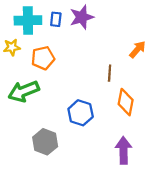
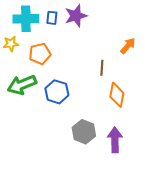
blue hexagon: (81, 113) -> (57, 92), moved
gray hexagon: (45, 142) -> (84, 132), moved

